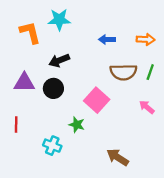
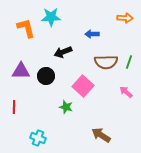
orange arrow: (146, 39) -> (125, 18), moved
black arrow: (59, 60) -> (63, 52), moved
cyan cross: (52, 146) -> (38, 138), moved

